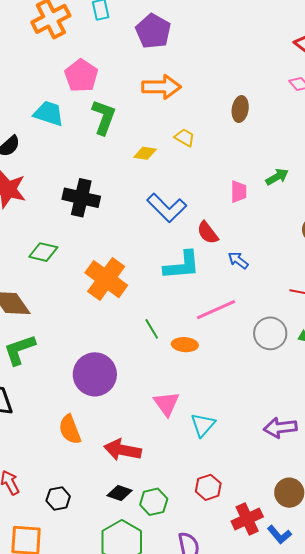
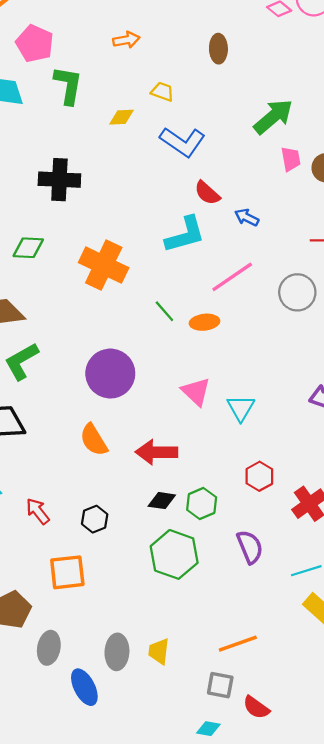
orange arrow: (161, 87) -> (126, 40), size x0.6
green arrow: (277, 177) -> (273, 117), size x1.6
pink trapezoid: (239, 192) -> (291, 159), moved
blue L-shape: (167, 208) -> (183, 142), moved

